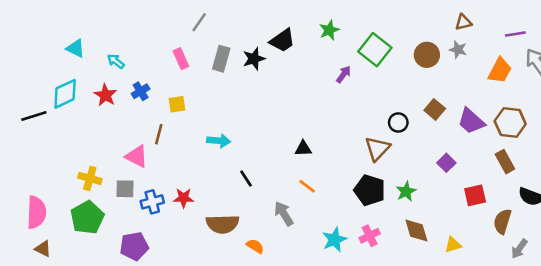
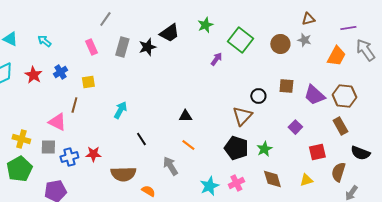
cyan arrow: (116, 61) -> (44, 41), moved
brown square: (435, 109) -> (286, 86), turned -35
cyan arrow: (219, 141) -> (120, 110), turned -66
yellow triangle: (453, 245) -> (306, 180), moved

